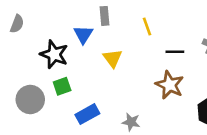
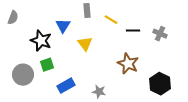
gray rectangle: (105, 16) -> (87, 11), moved
yellow line: (147, 27) -> (111, 20), turned -40
black line: (175, 52) -> (133, 31), moved

